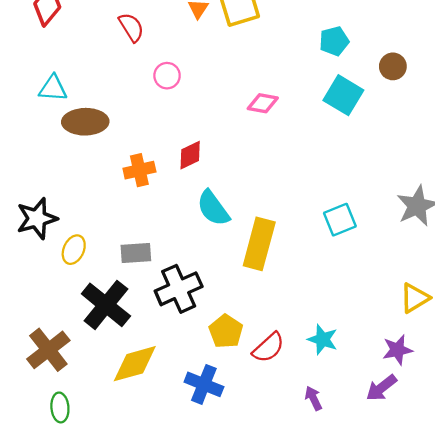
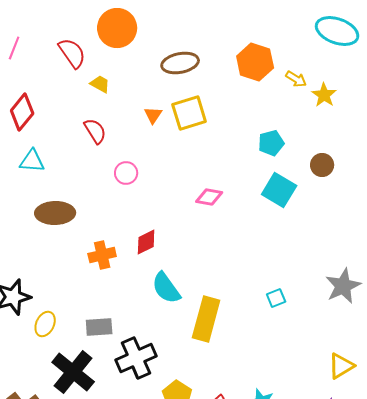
cyan triangle: (53, 88) -> (32, 161), moved
cyan square: (340, 220) -> (276, 298), size x0.7

